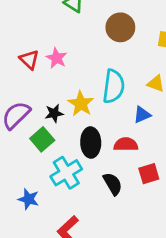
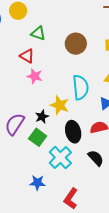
red triangle: (29, 60) -> (27, 56), moved

